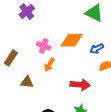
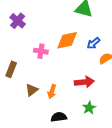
orange arrow: (49, 65) -> (52, 91), moved
brown triangle: (27, 82) -> (32, 90), turned -32

